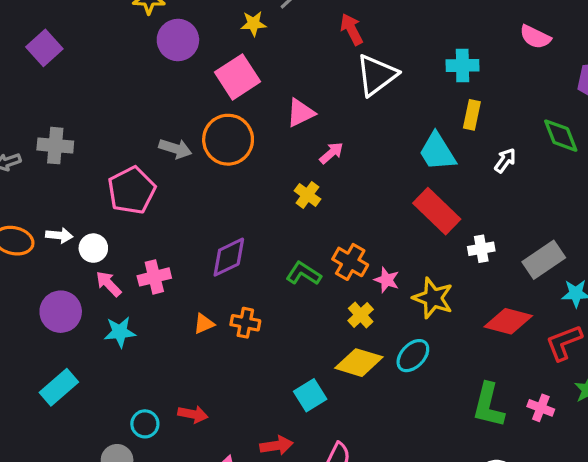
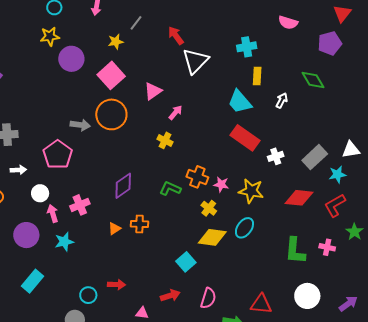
white arrow: (59, 235) -> (18, 170), moved
pink arrow: (109, 284) -> (53, 213), turned 36

